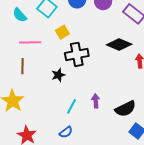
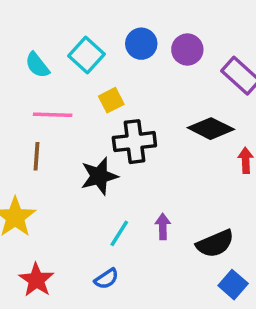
black star: (58, 75) -> (99, 176), size x1.5

